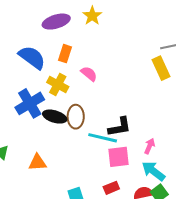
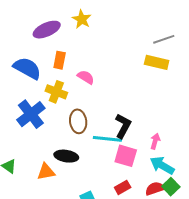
yellow rectangle: (161, 68) -> (157, 62), turned -45
black ellipse: (55, 117) -> (66, 156), moved
black L-shape: (120, 127) -> (123, 126), turned -45
pink square: (118, 157) -> (126, 156), turned 30

